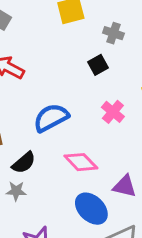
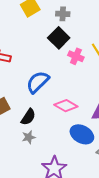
black square: (98, 65) -> (59, 38), size x1.5
pink cross: (113, 112) -> (76, 56), moved

